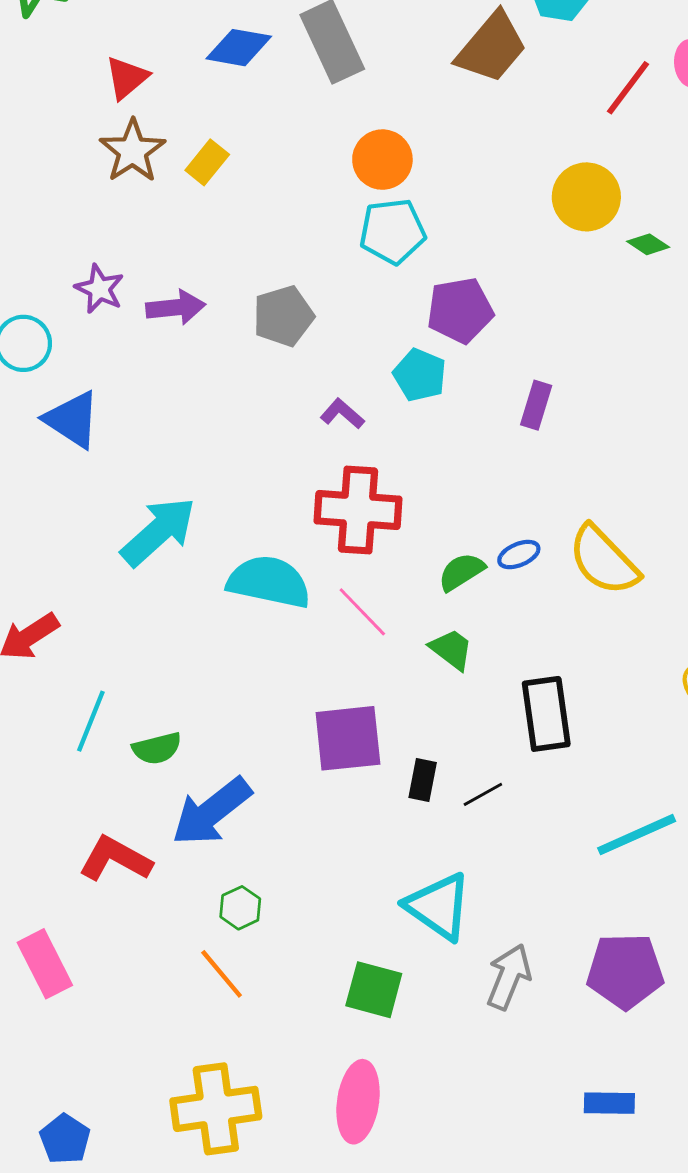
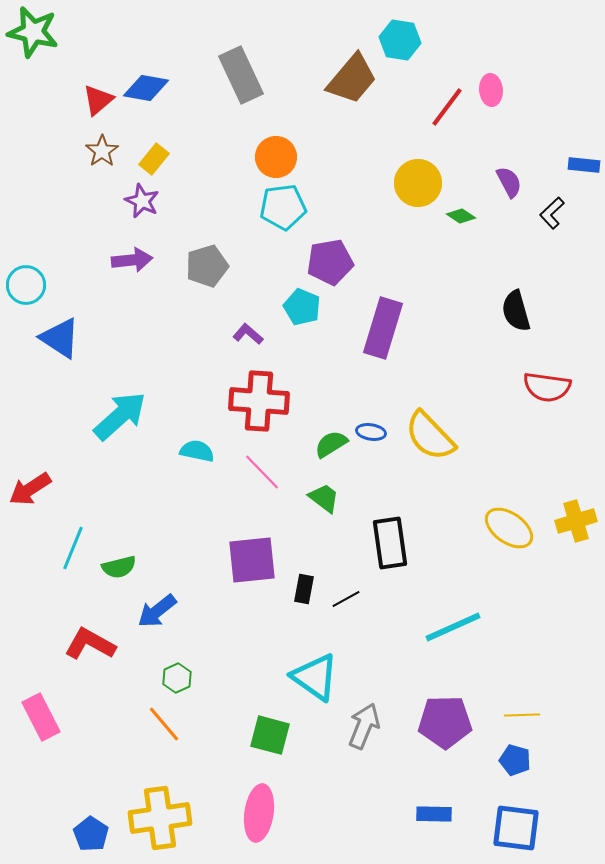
blue diamond: (239, 48) -> (146, 88), moved
brown star: (133, 151) -> (102, 151), size x0.7
purple star: (99, 289) -> (142, 201), moved
purple rectangle: (536, 405) -> (383, 328), size x1.8
blue ellipse: (519, 555) -> (371, 432), turned 32
cyan semicircle: (269, 582) -> (197, 451), size x0.6
blue arrow: (212, 812) -> (157, 611), size x0.7
blue pentagon: (65, 1139) -> (91, 834), moved

